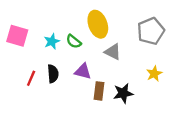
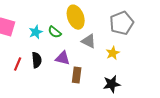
yellow star: (154, 74) -> (113, 53), moved
black star: (123, 93) -> (112, 84), moved

